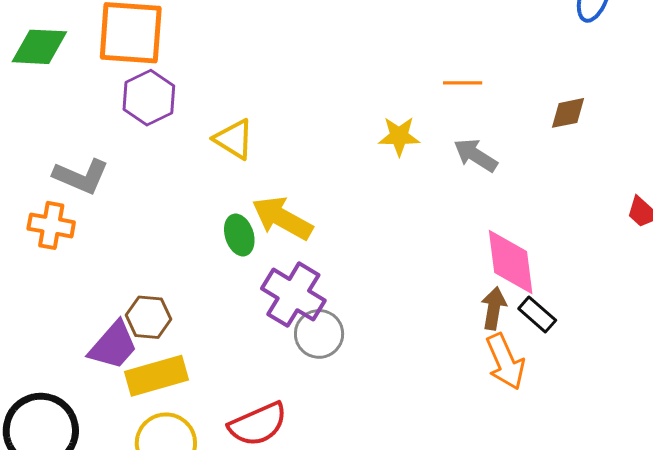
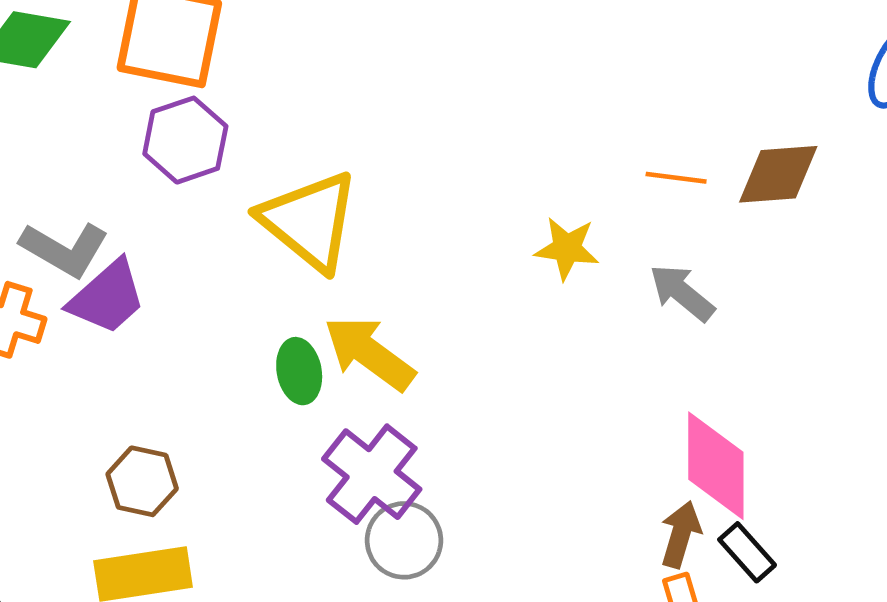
brown diamond: (568, 113) -> (778, 174), moved, size x1.4
yellow triangle: (234, 139) -> (309, 221), size x1.6
purple trapezoid: (113, 346) -> (107, 297), moved

